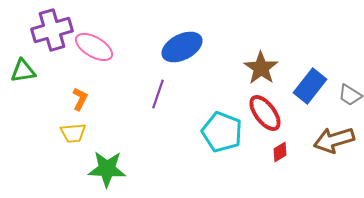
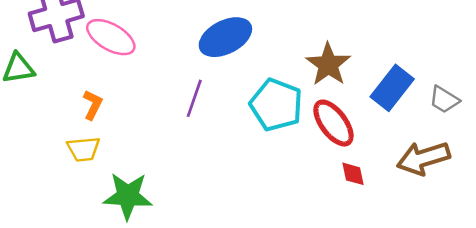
cyan pentagon: (222, 132) -> (276, 105), moved
red diamond: (280, 152) -> (353, 174), turned -70

